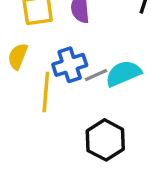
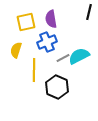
blue cross: (70, 65) -> (47, 42), moved
black hexagon: (105, 140) -> (57, 87), moved

